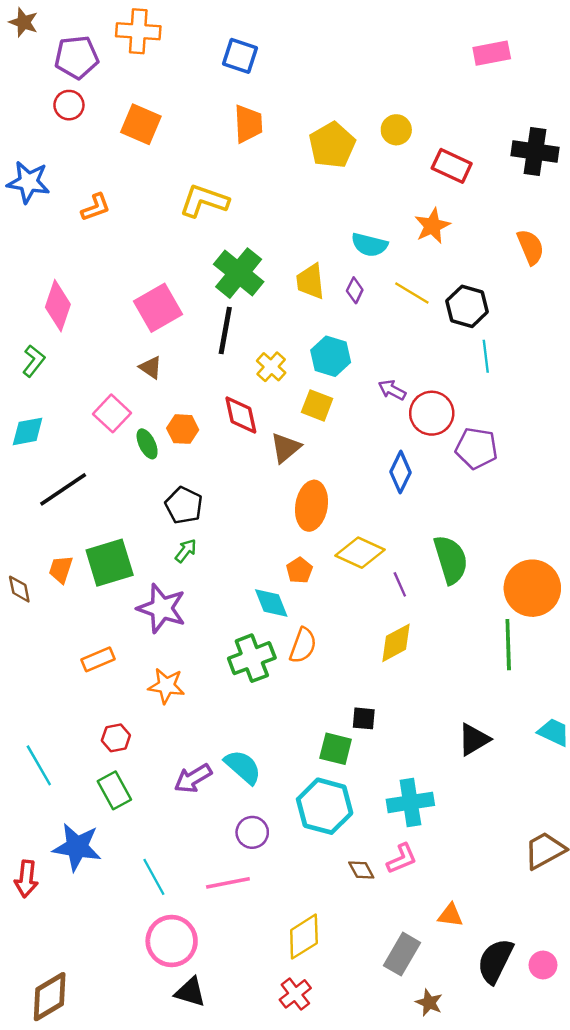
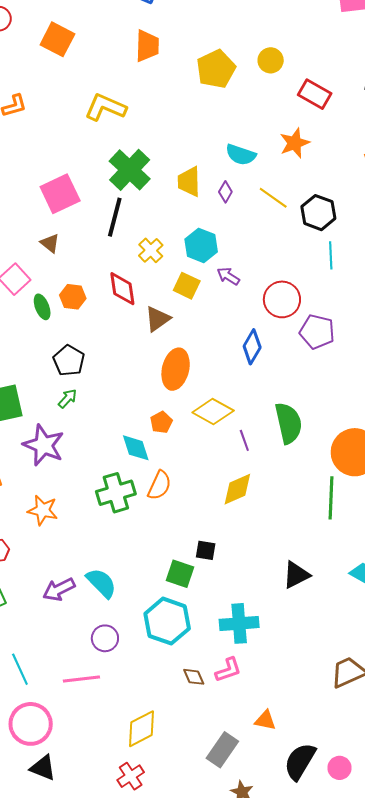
purple arrow: (392, 390) -> (228, 276), moved

